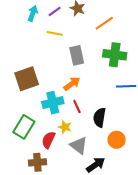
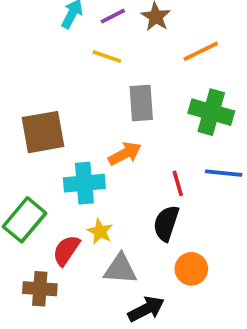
red line: (77, 106) -> (178, 183), moved
gray triangle: (79, 145) -> (120, 269), turned -42

